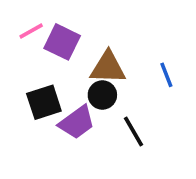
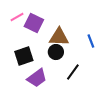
purple trapezoid: (77, 122) -> (37, 78), moved
black line: (133, 132) -> (73, 72), turned 66

